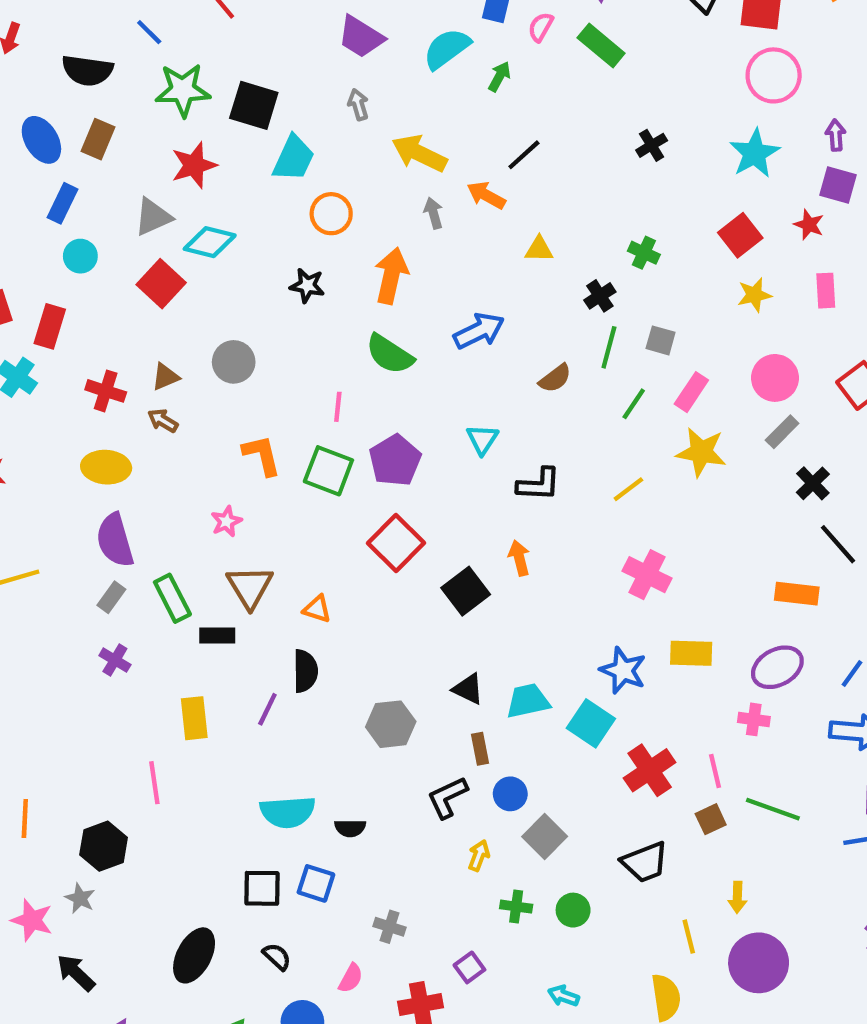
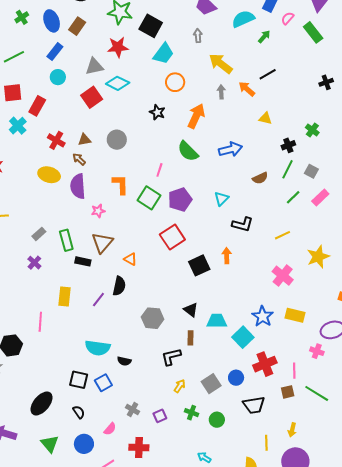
yellow star: (701, 452) -> (318, 257), moved, turned 30
purple semicircle: (115, 540) -> (78, 186), moved
blue circle: (510, 794) -> (236, 378), moved
blue square: (316, 883) -> (103, 383), turned 30
purple square: (469, 967) -> (160, 416), moved

